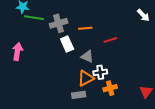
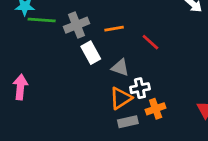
red line: (110, 40) -> (150, 42), turned 64
pink arrow: (17, 52) -> (20, 87), moved
gray rectangle: (79, 95) -> (128, 122), moved

